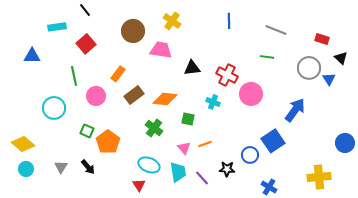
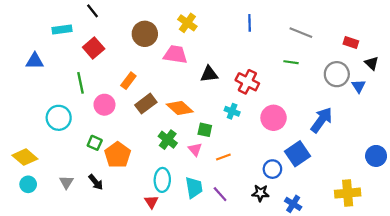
pink circle: (251, 94) -> (274, 118), moved
orange diamond: (165, 99) -> (180, 108), turned 35
pink triangle: (184, 148) -> (195, 149), moved
cyan ellipse: (149, 165) -> (162, 180), turned 70
black star: (227, 169) -> (260, 193), moved

